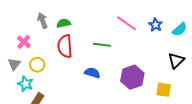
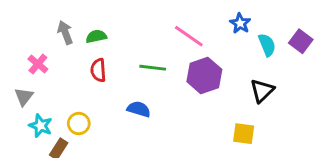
blue star: (156, 25) -> (240, 23), moved
cyan semicircle: (180, 29) -> (267, 45), turned -70
red semicircle: (65, 46) -> (98, 70), size x0.7
yellow circle: (37, 65) -> (79, 124), moved
purple hexagon: (132, 77) -> (204, 75), moved

